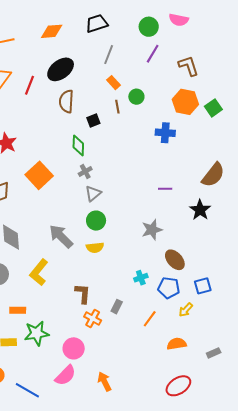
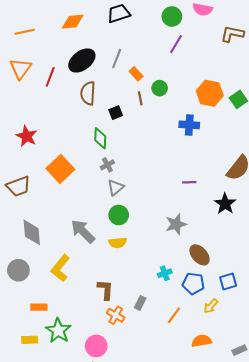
gray line: (109, 55) -> (117, 58), moved
brown L-shape: (189, 66) -> (232, 34), moved, turned -60
green star: (37, 333) -> (58, 331), turned -30

